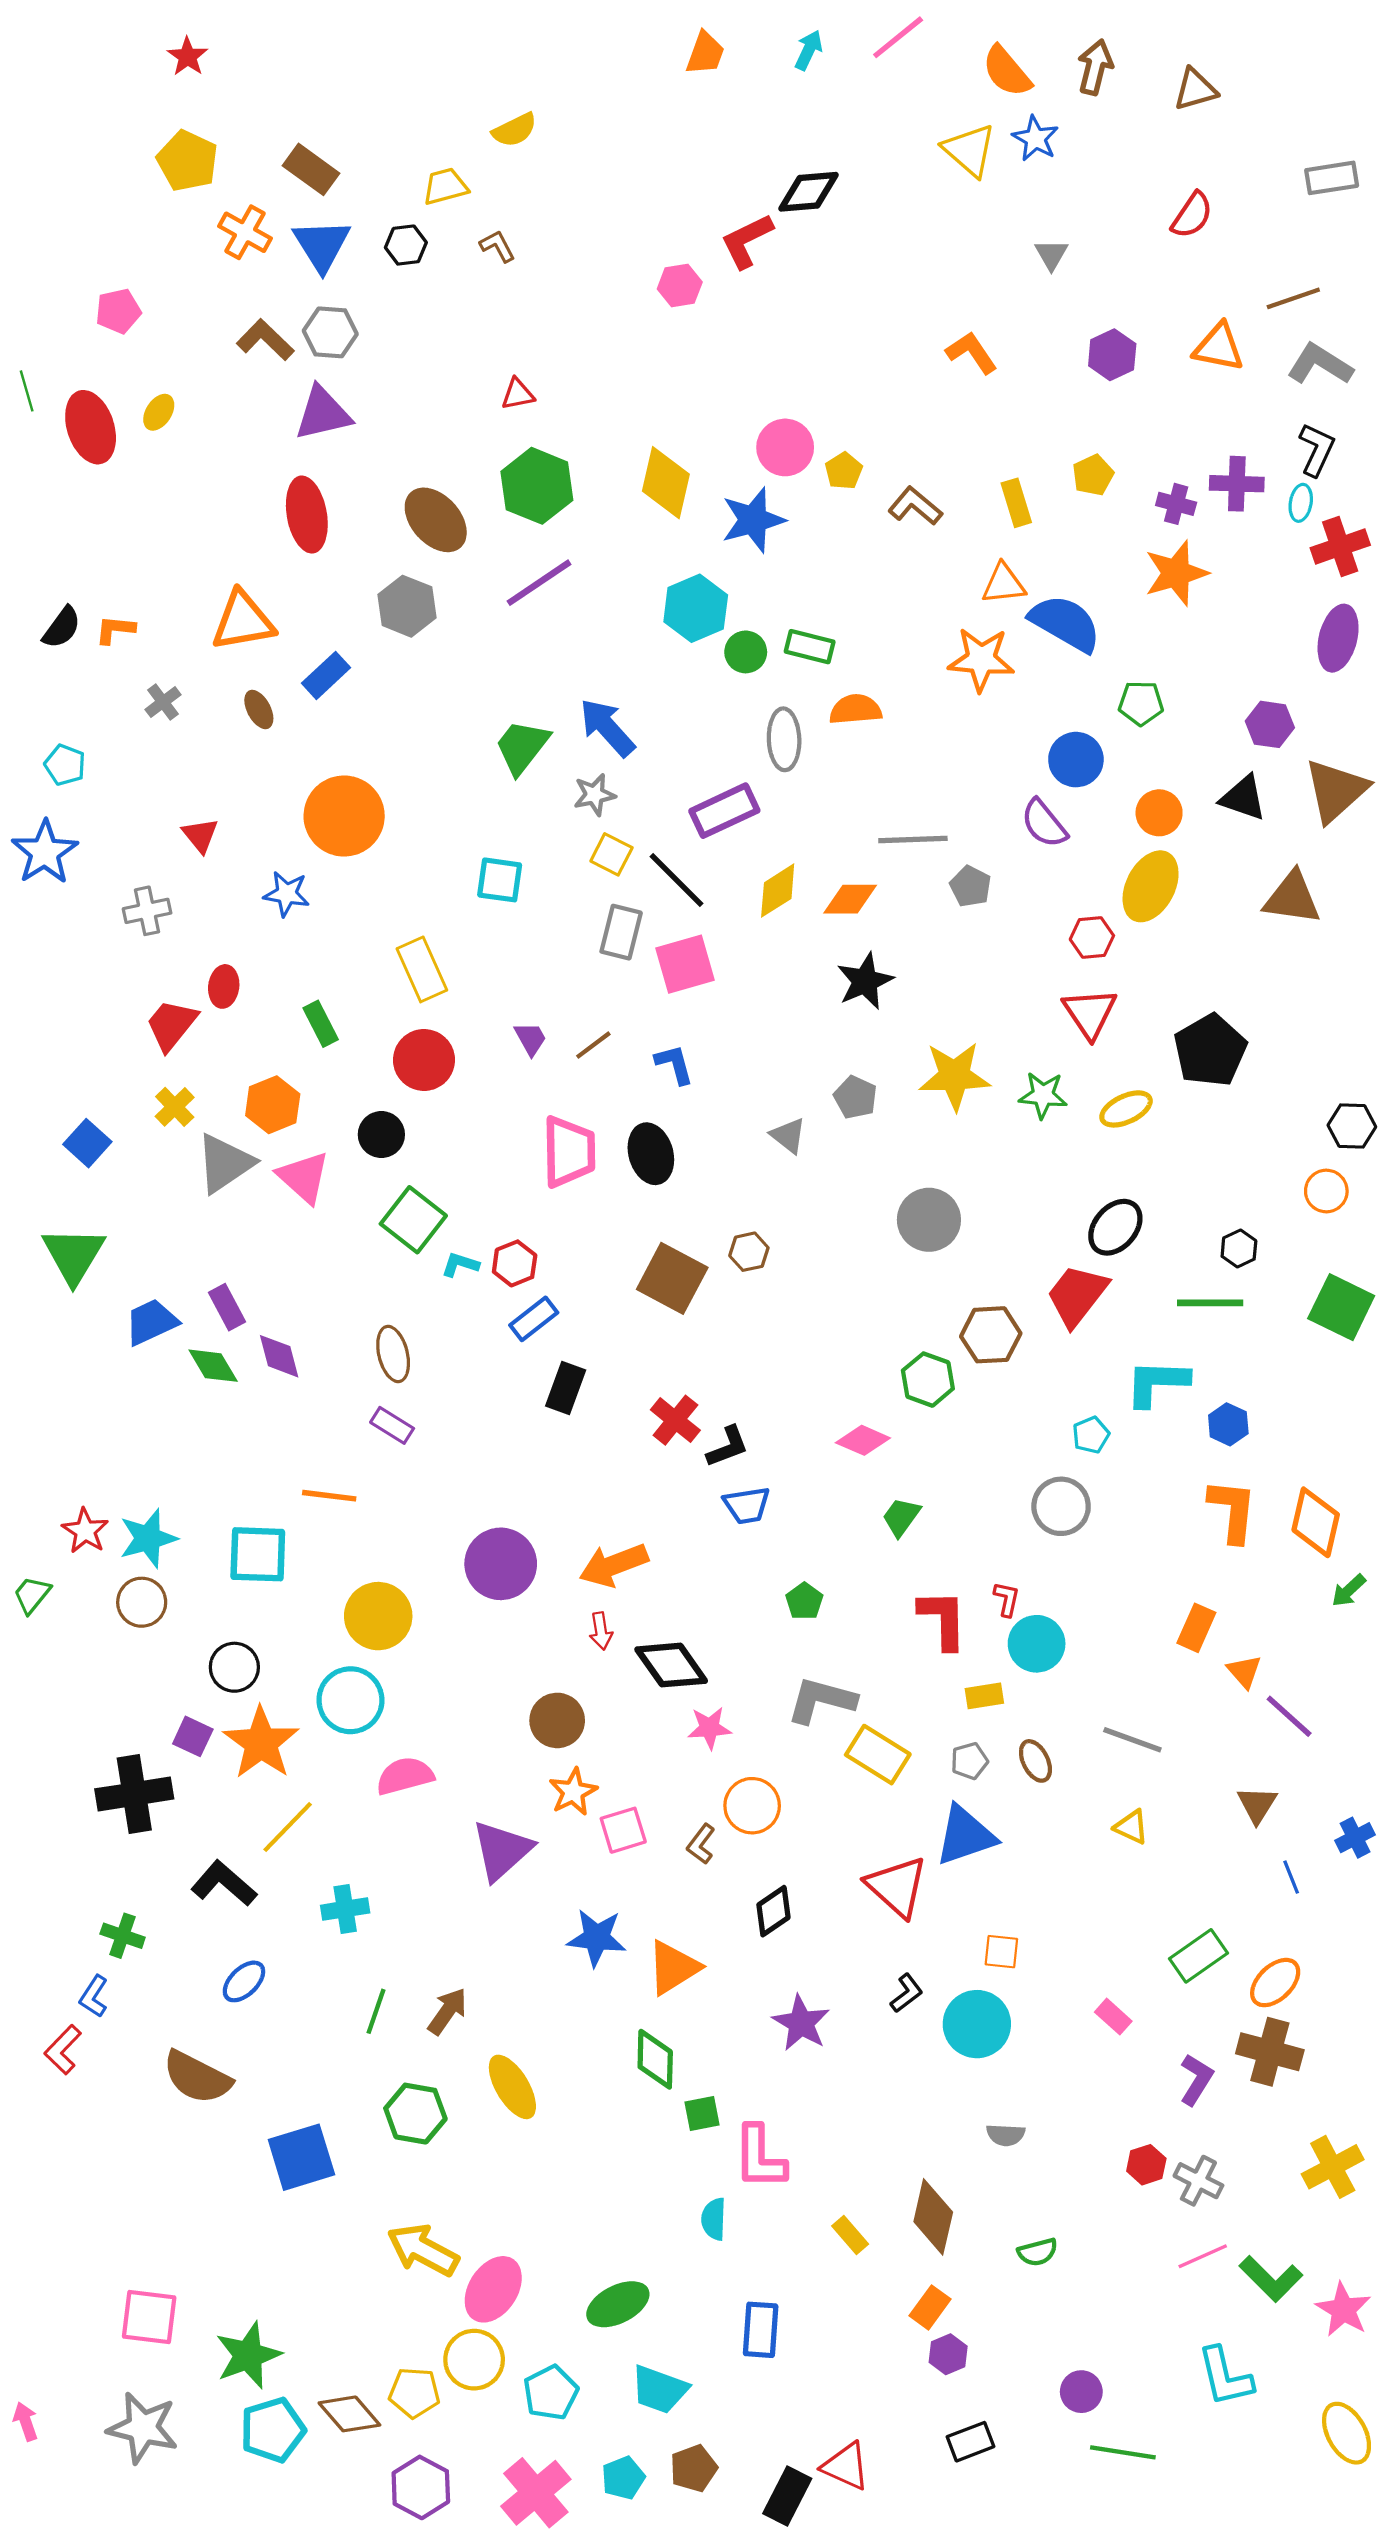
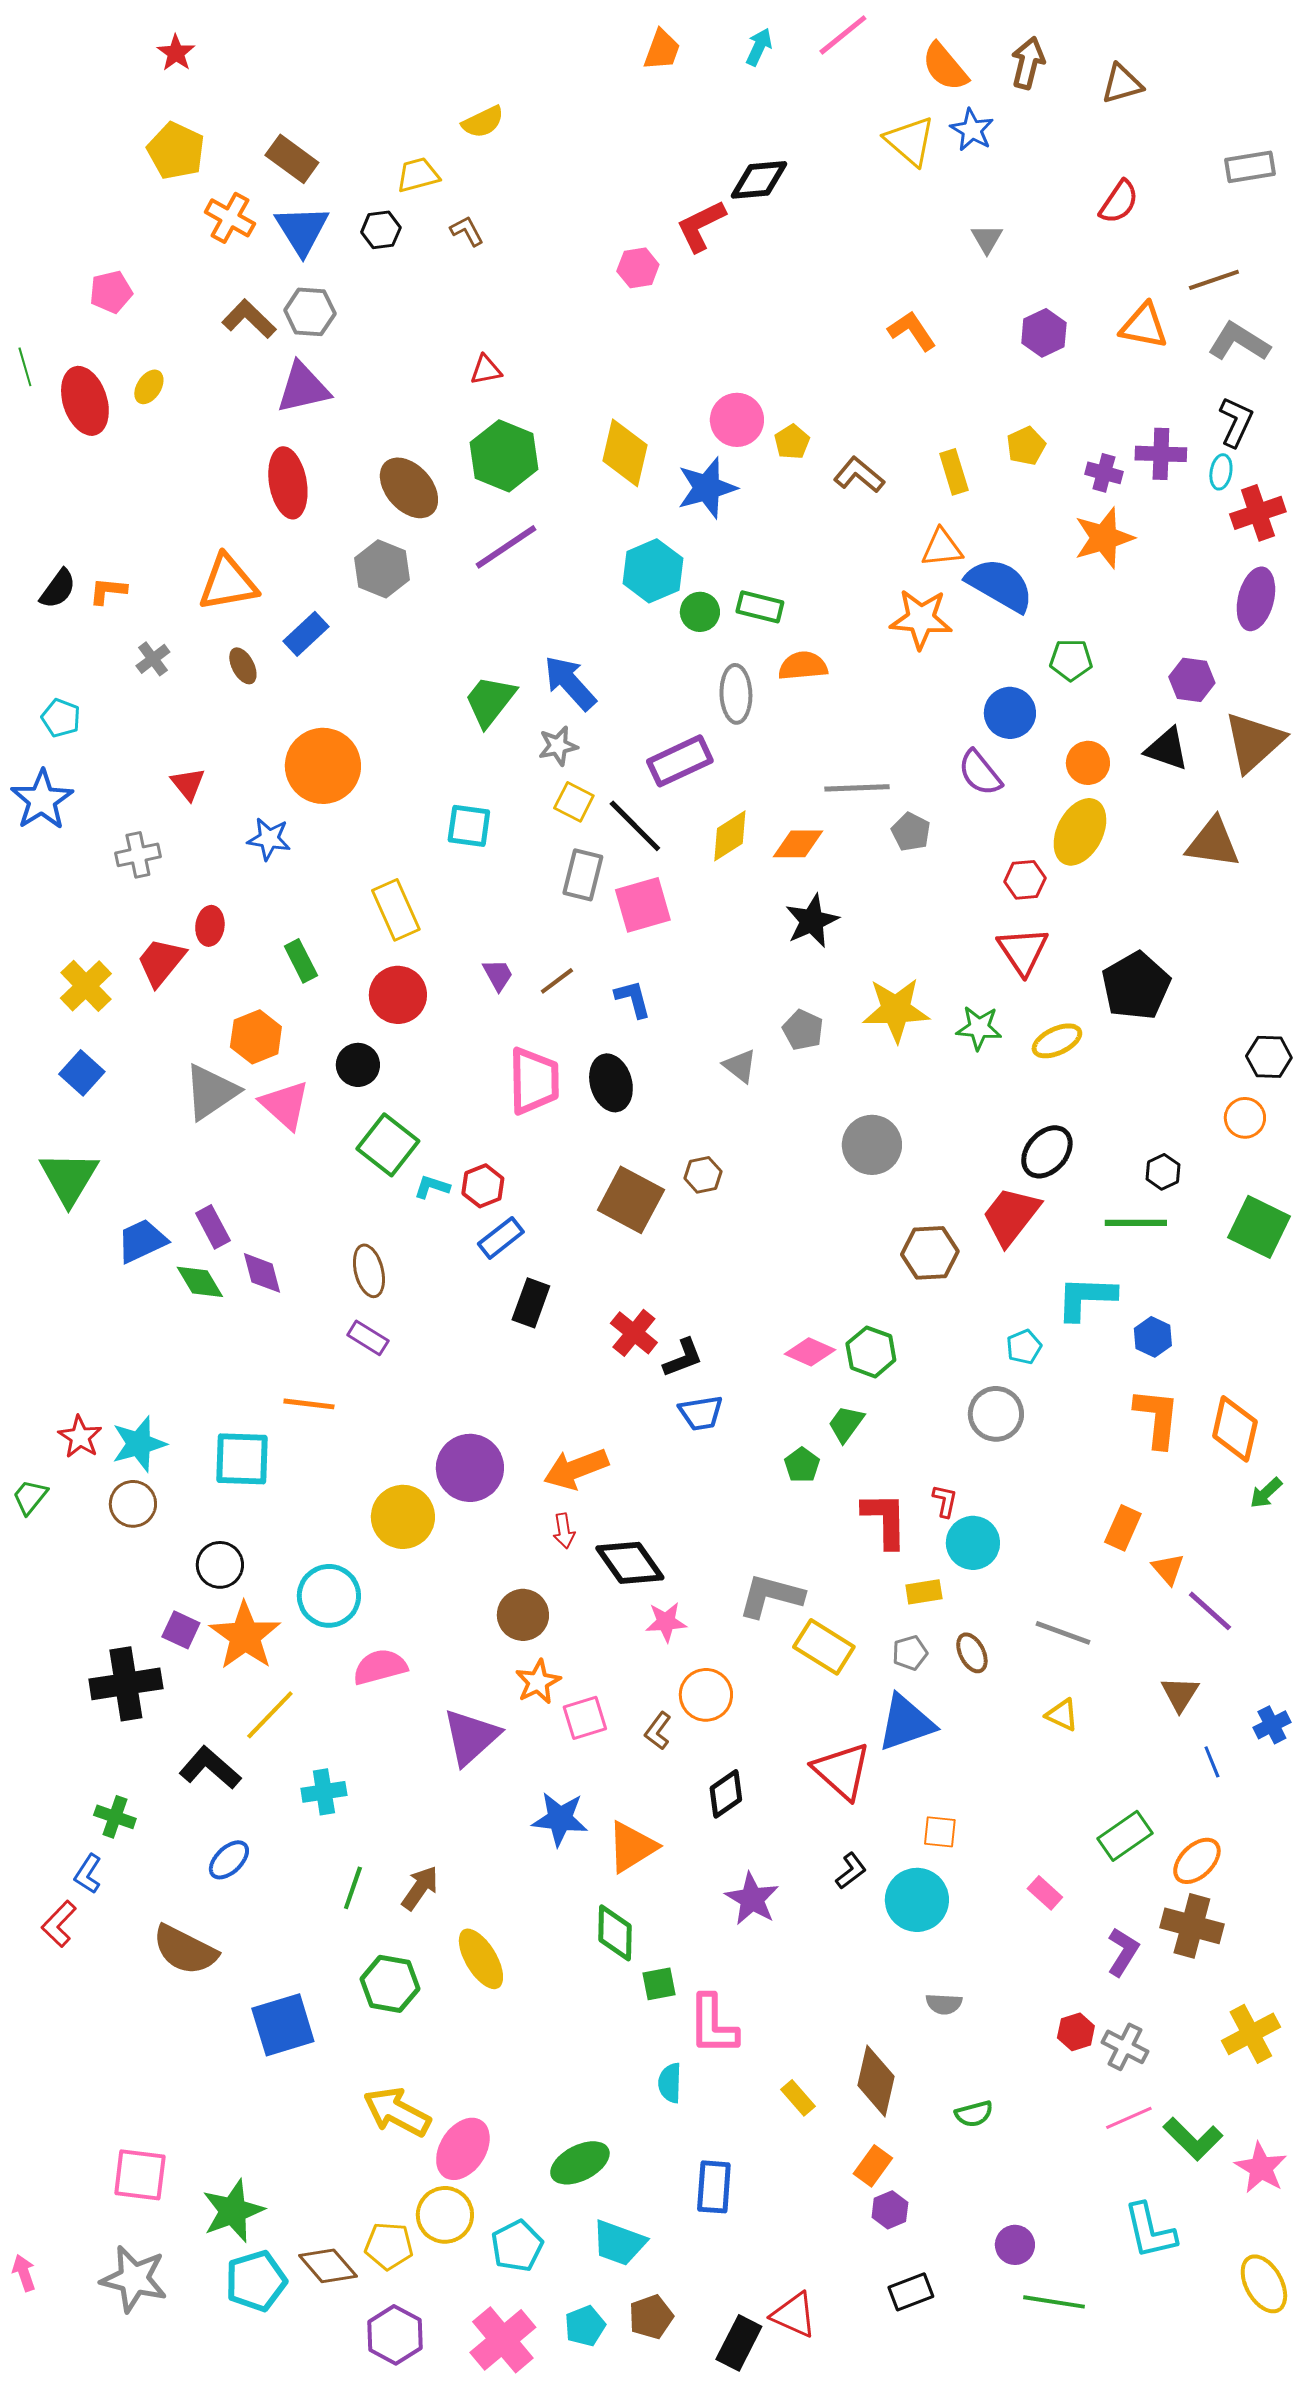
yellow cross: (175, 1107) -> (86, 986), moved, size x1.4
green hexagon: (928, 1380) -> (871, 1352), moved
green pentagon: (804, 1601) -> (802, 1465), moved
yellow circle: (378, 1616) -> (403, 1517), moved

